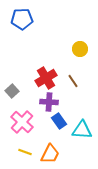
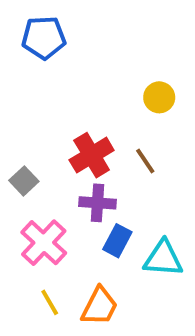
blue rectangle: (59, 121) -> (117, 241), turned 63
yellow line: (25, 152) -> (50, 302), turned 40

